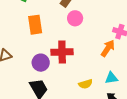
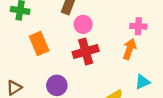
red cross: (62, 52) -> (86, 52), moved

